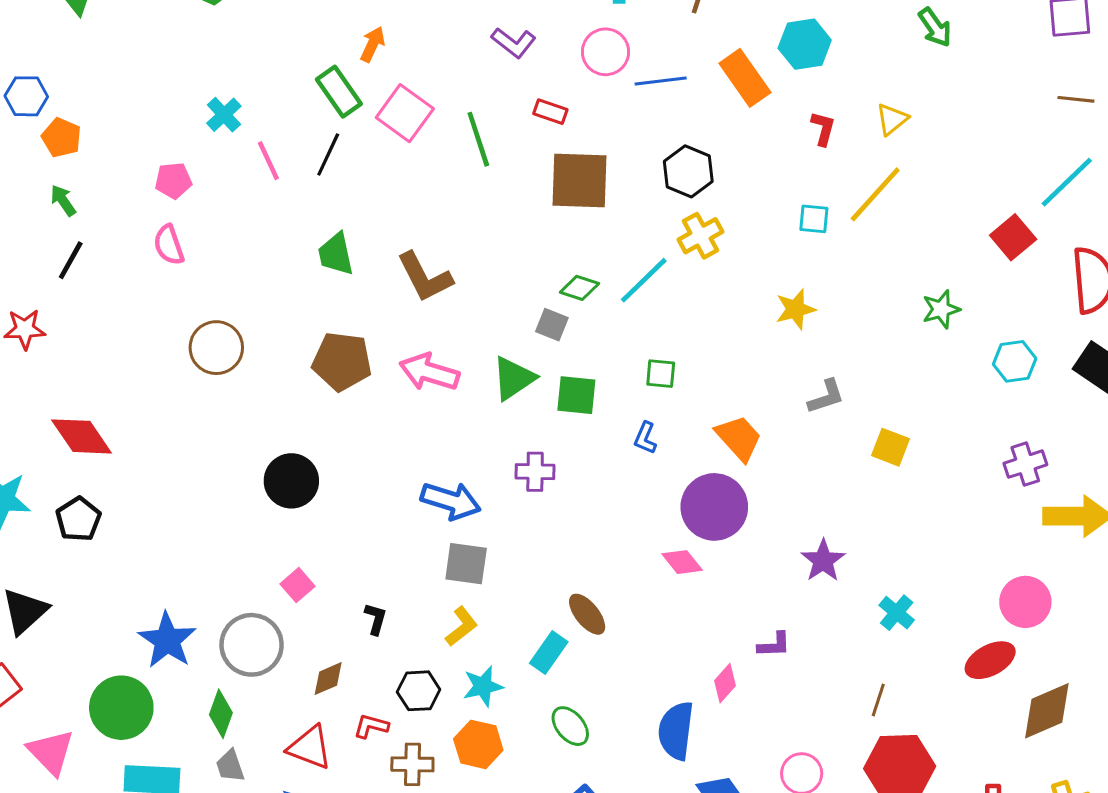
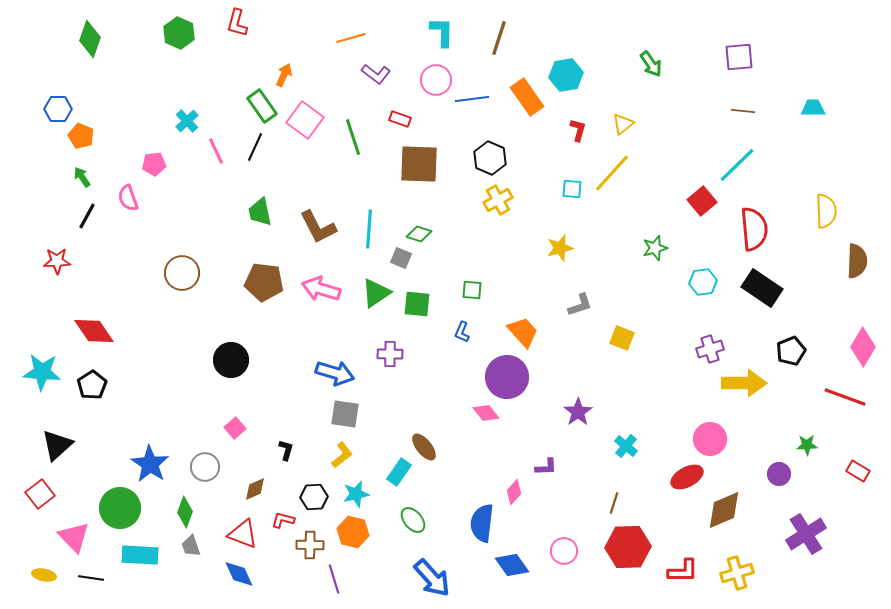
pink semicircle: (169, 245) -> (128, 198), moved
cyan line: (644, 280) -> (369, 229), moved, turned -42
gray circle: (252, 645) -> (205, 467), size x0.7

